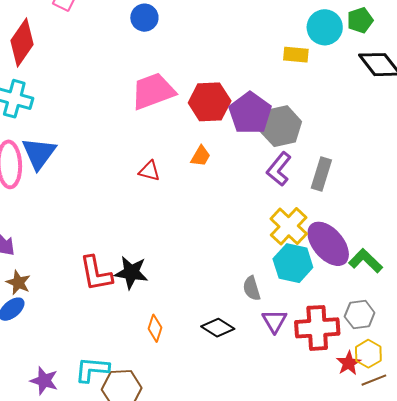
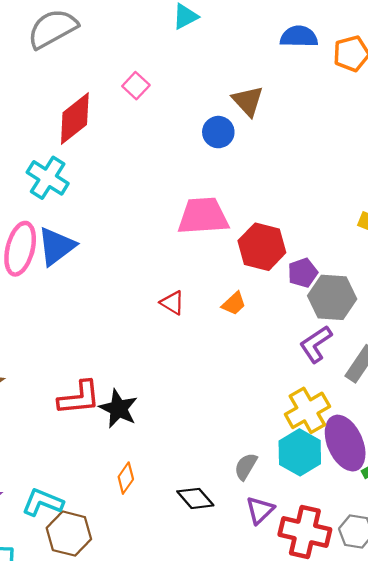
purple pentagon: (250, 113) -> (303, 273), size x0.6
red L-shape: (96, 273) -> (79, 398), turned -102
gray semicircle: (252, 288) -> (246, 466), turned 30

